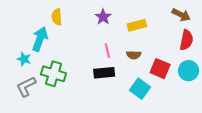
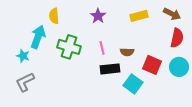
yellow rectangle: (137, 25) -> (139, 16), moved
black rectangle: (104, 73) -> (110, 69), moved
green cross: (54, 74) -> (69, 47), moved

